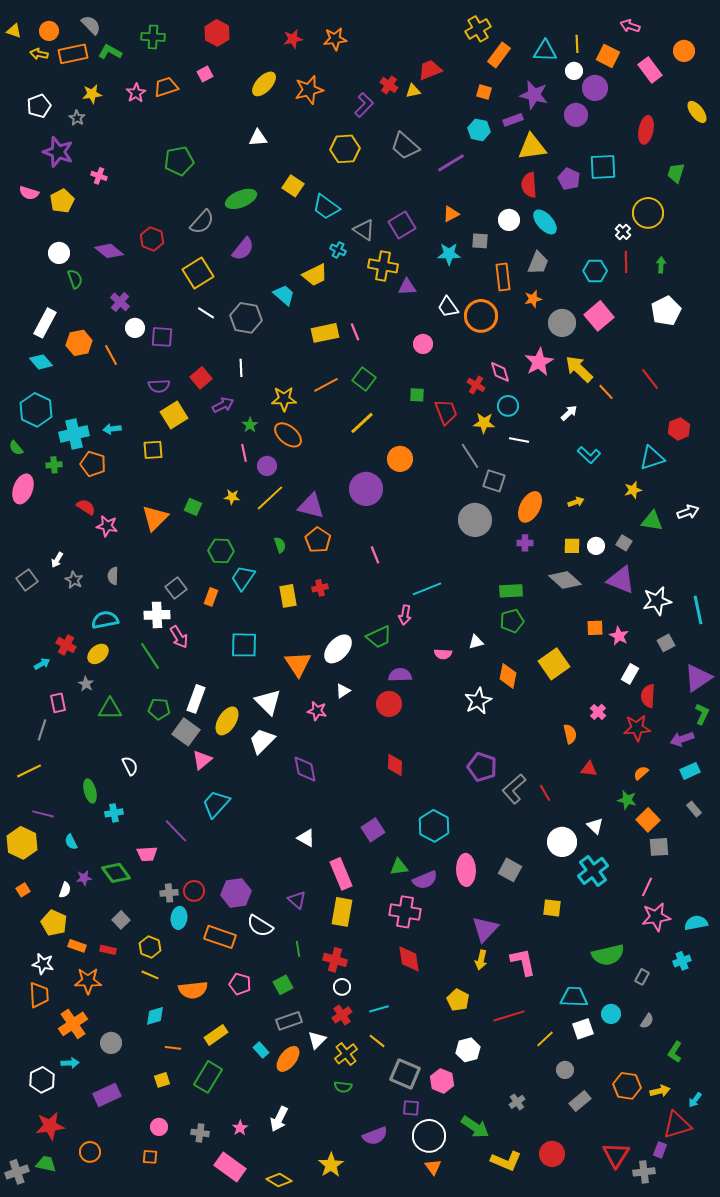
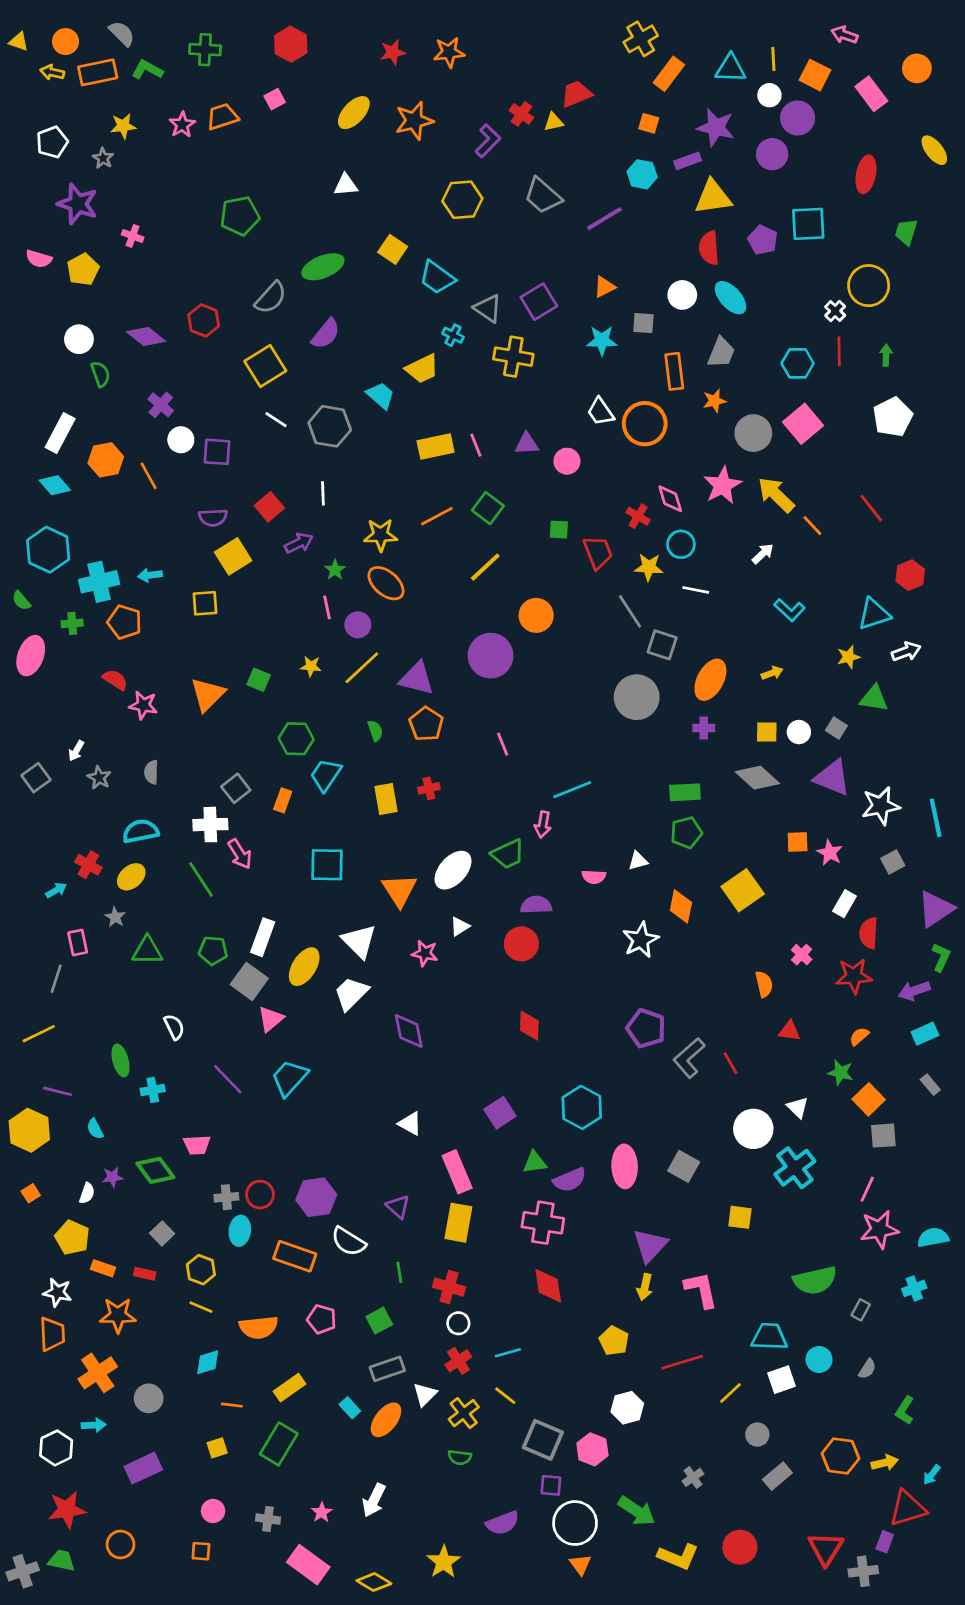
purple triangle: (407, 287) -> (527, 444), moved
white arrow: (688, 512) -> (906, 652), moved
purple line: (176, 831) -> (228, 1079), moved

